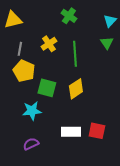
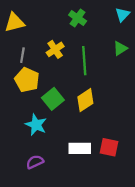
cyan triangle: (110, 21) -> (123, 15), moved
green triangle: (107, 43) -> (120, 48), turned 32
green square: (47, 88) -> (53, 99), turned 36
cyan star: (32, 111) -> (36, 125), turned 30

